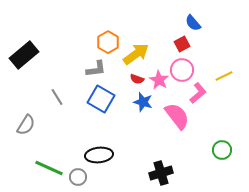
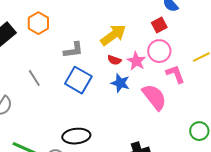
orange hexagon: (108, 42) -> (38, 23), moved
pink L-shape: (198, 93) -> (175, 74), turned -70

